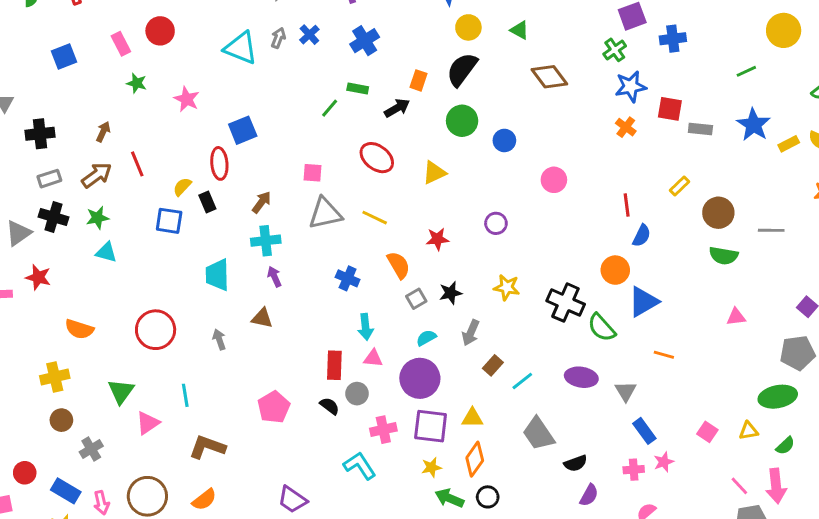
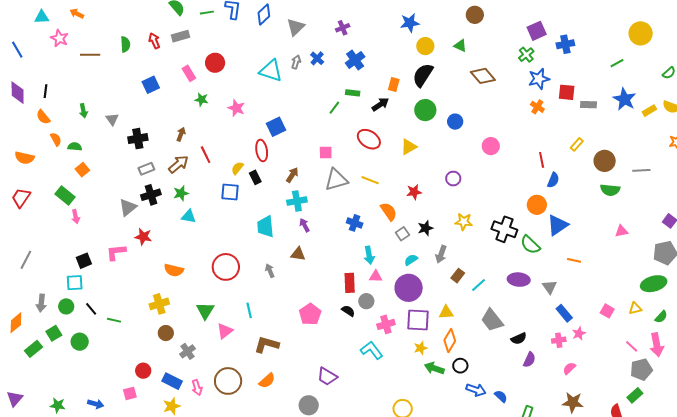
black cross: (54, 217) -> (151, 195), turned -30

